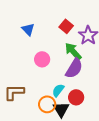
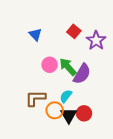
green arrow: (73, 51) -> (68, 67), moved
brown L-shape: (14, 92) -> (35, 98), moved
red circle: (76, 97) -> (84, 113), moved

